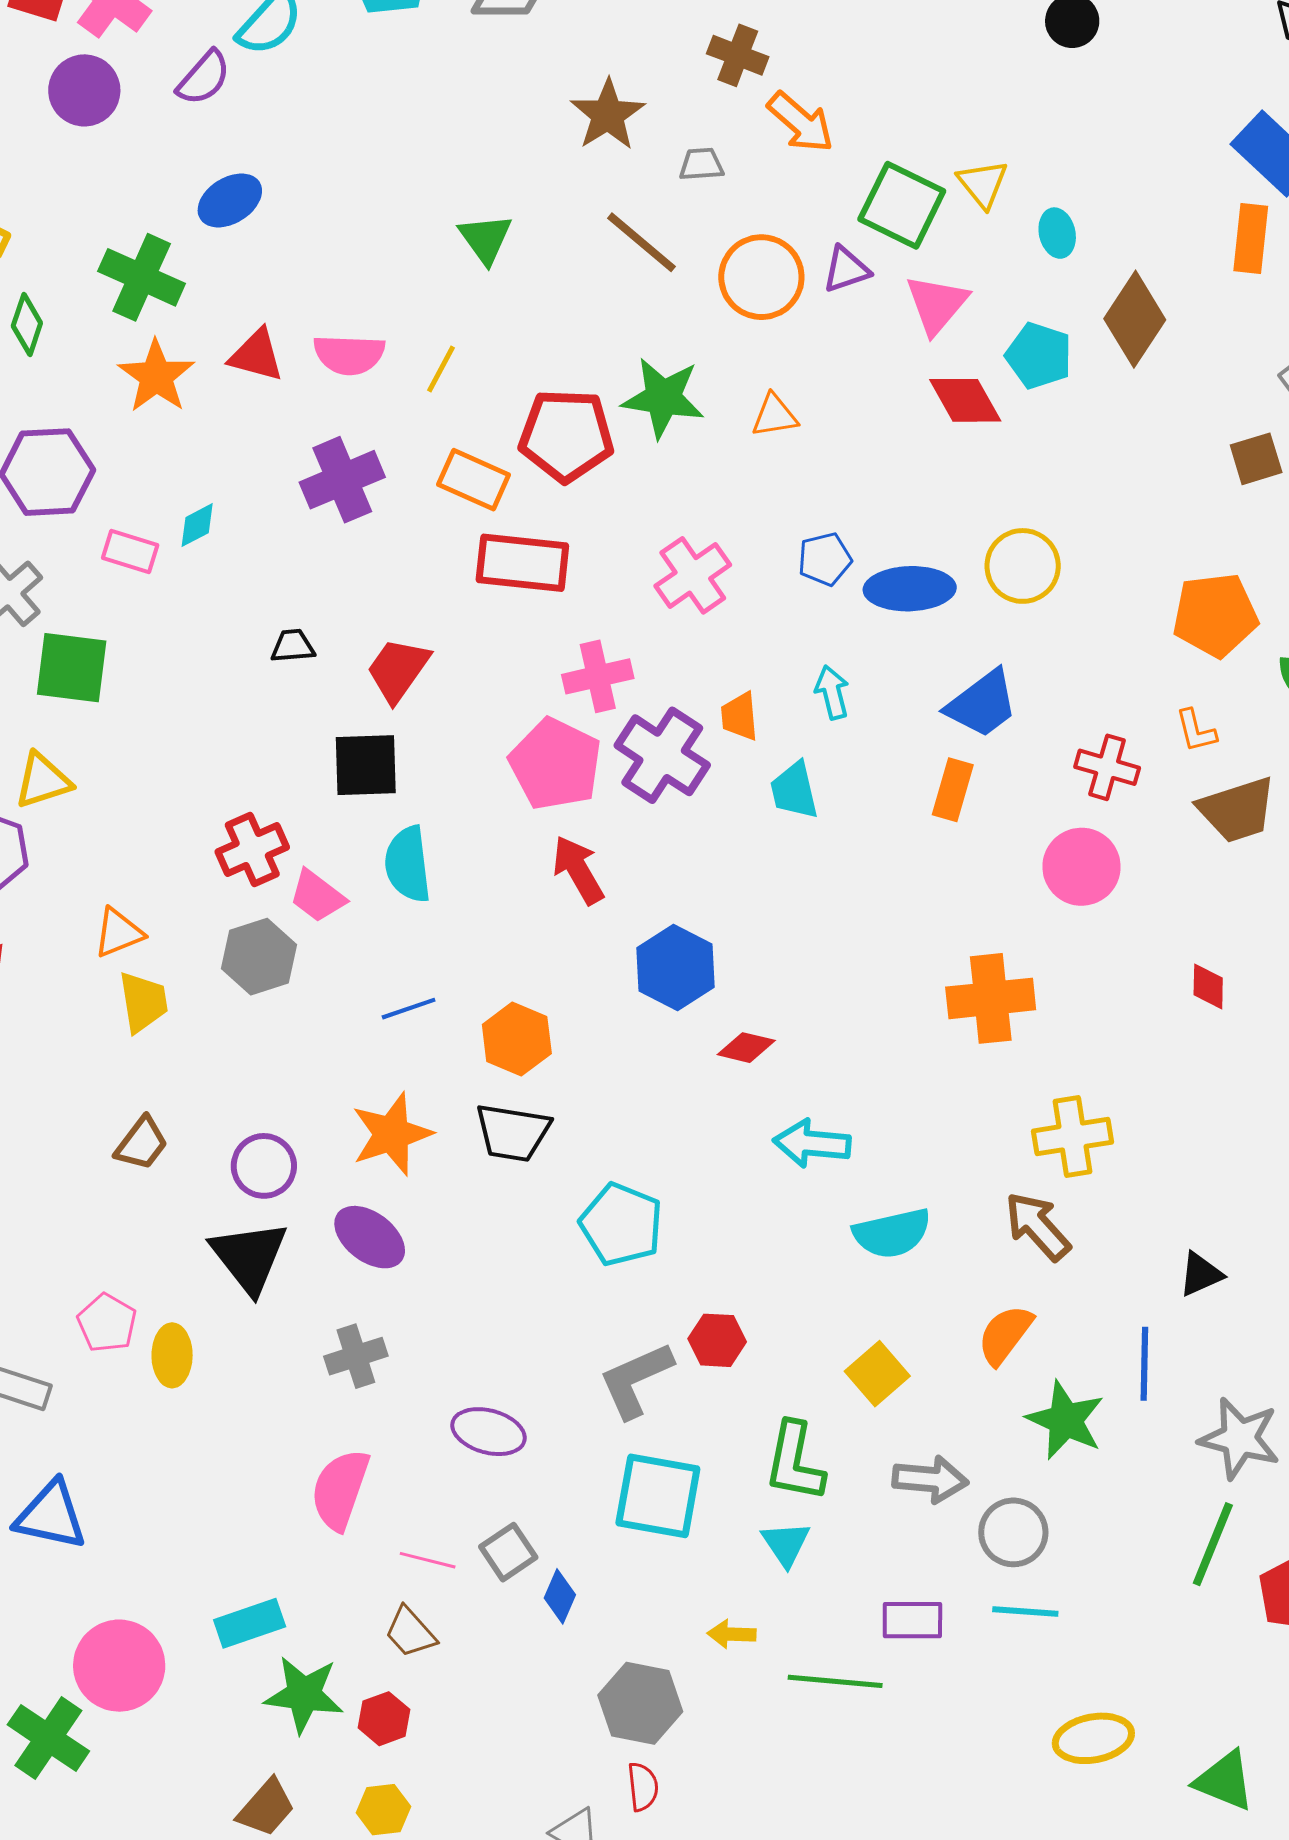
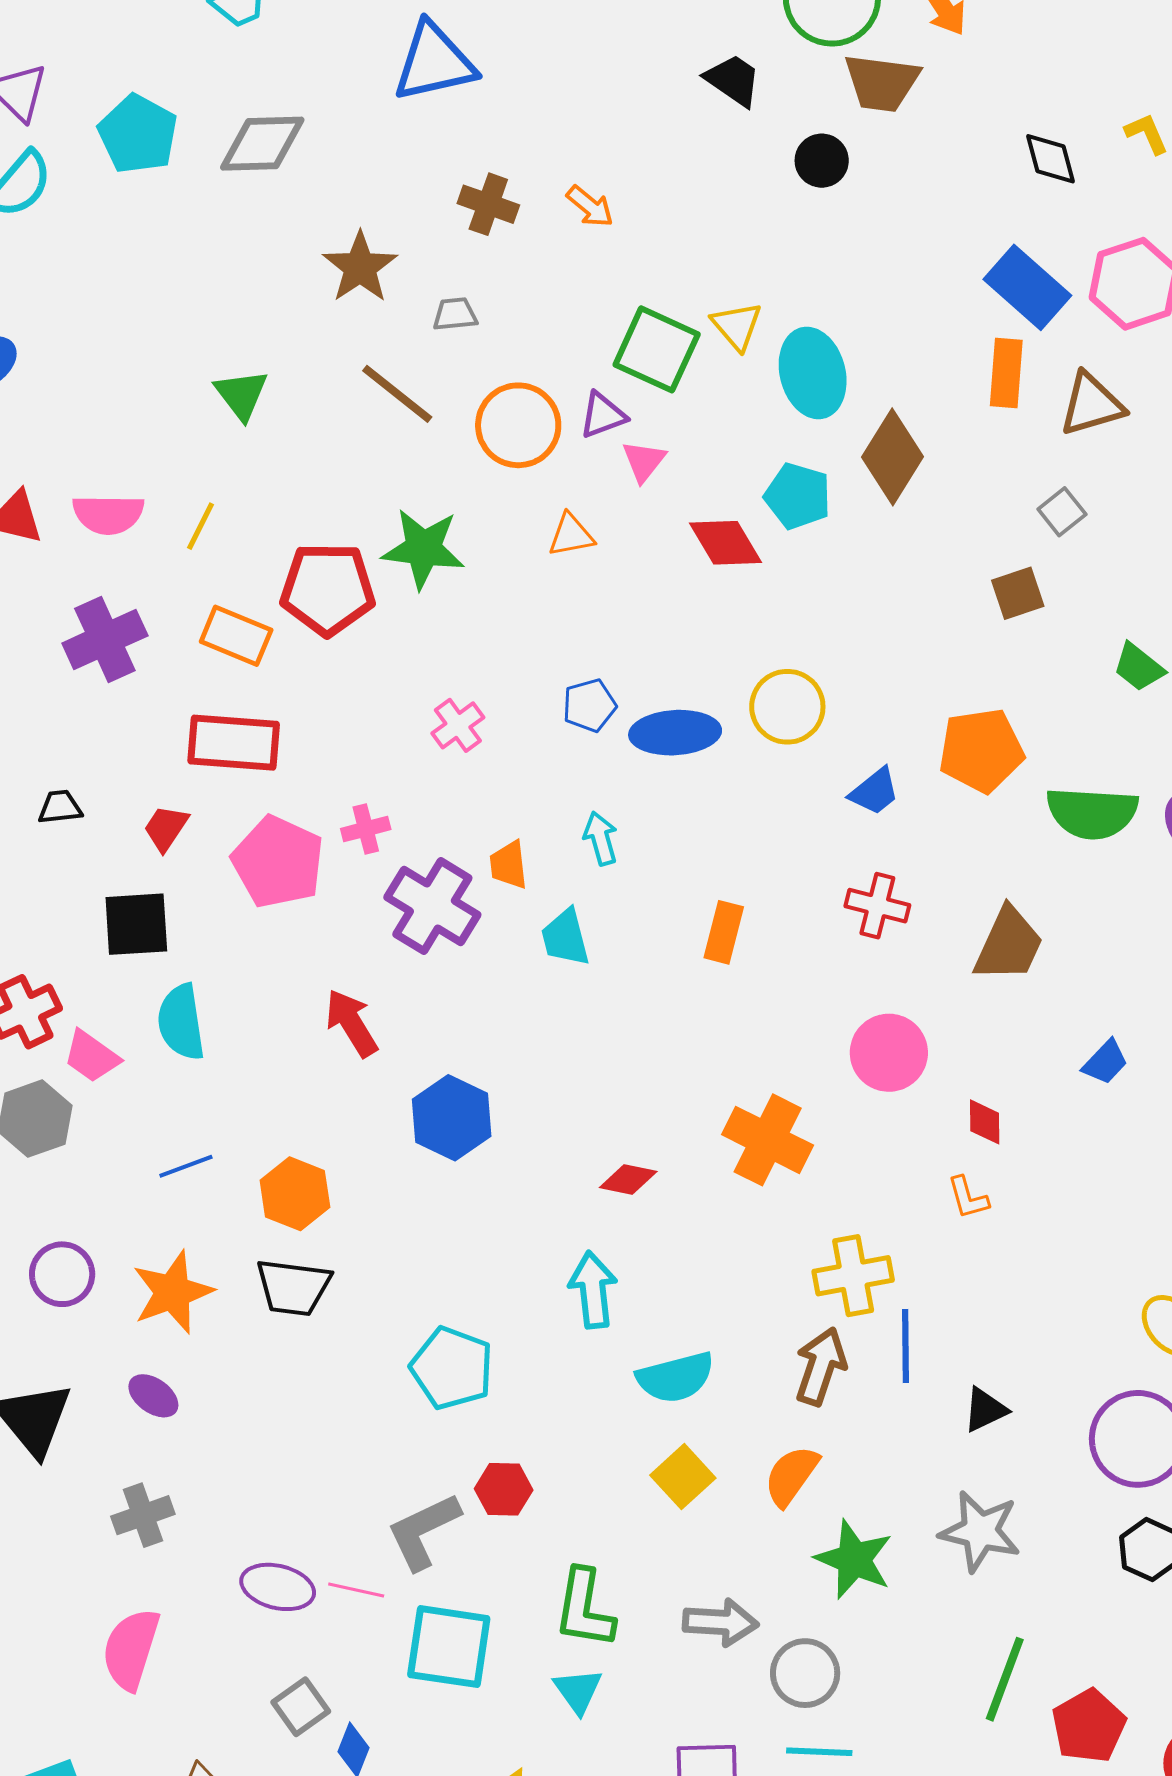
orange arrow: (801, 122) -> (590, 206), moved, size x0.7
cyan ellipse: (1057, 233) -> (813, 373), size x1.8
pink triangle: (937, 304) -> (644, 461), moved, size x0.7
orange triangle: (775, 416) -> (571, 535), moved
red rectangle: (522, 563) -> (234, 743), moved
pink cross: (693, 575) -> (458, 725), size x0.7
red trapezoid: (398, 670) -> (166, 828), size x0.7
pink cross: (598, 676) -> (366, 829), size x0.7
blue trapezoid: (982, 704) -> (875, 792), moved, size x0.7
orange L-shape: (1196, 731) -> (968, 1198), moved
pink pentagon: (555, 764) -> (278, 862), moved
brown trapezoid: (1237, 810) -> (1009, 944), turned -46
pink circle: (1081, 867) -> (889, 1053), moved
orange cross: (991, 998) -> (768, 1140), turned 34
red diamond: (746, 1048) -> (628, 1179), moved
cyan arrow: (812, 1143) -> (593, 1290), turned 80
purple circle: (264, 1166) -> (62, 1274), moved
cyan pentagon: (621, 1224) -> (452, 1368), moved
brown arrow: (1037, 1226) -> (821, 1366), turned 62
purple ellipse: (370, 1237) -> (153, 1396), size x0.7
blue line: (1144, 1364) -> (905, 1346), moved
yellow square: (877, 1374) -> (683, 1477), moved
gray star: (1240, 1438) -> (980, 1531), moved
pink line: (428, 1560) -> (356, 1590), moved

